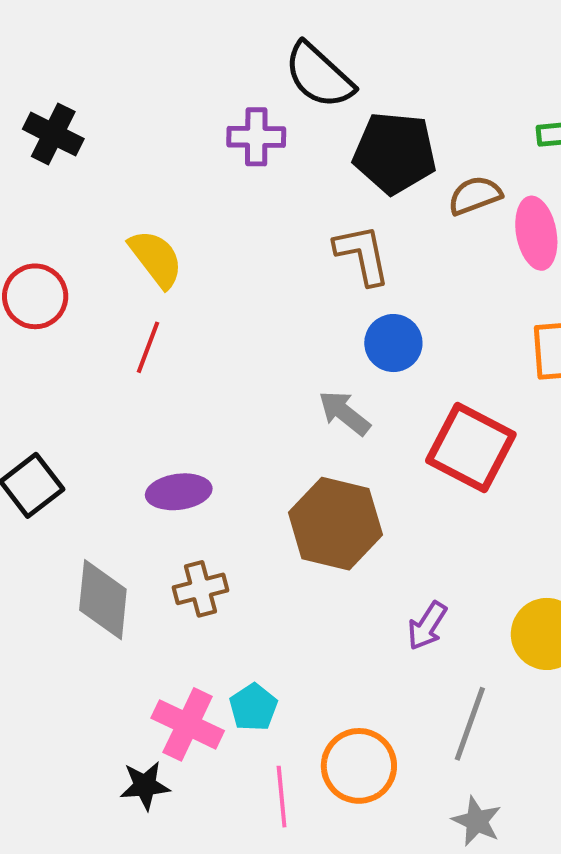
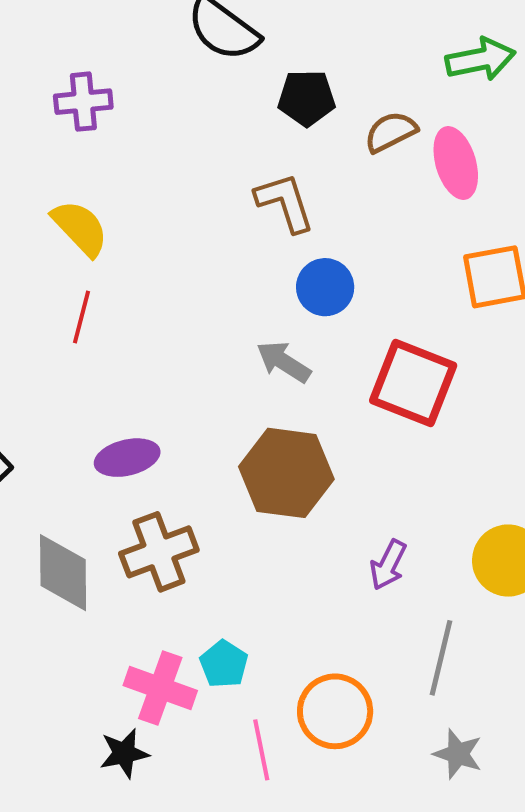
purple cross: (256, 137) -> (83, 102), moved
black pentagon: (395, 153) -> (307, 98), size x0.7
brown cross: (201, 589) -> (159, 552), size x1.4

